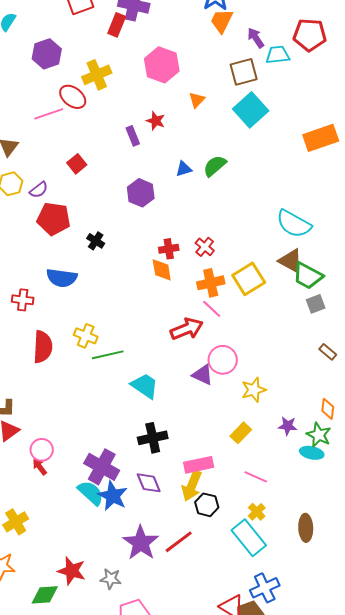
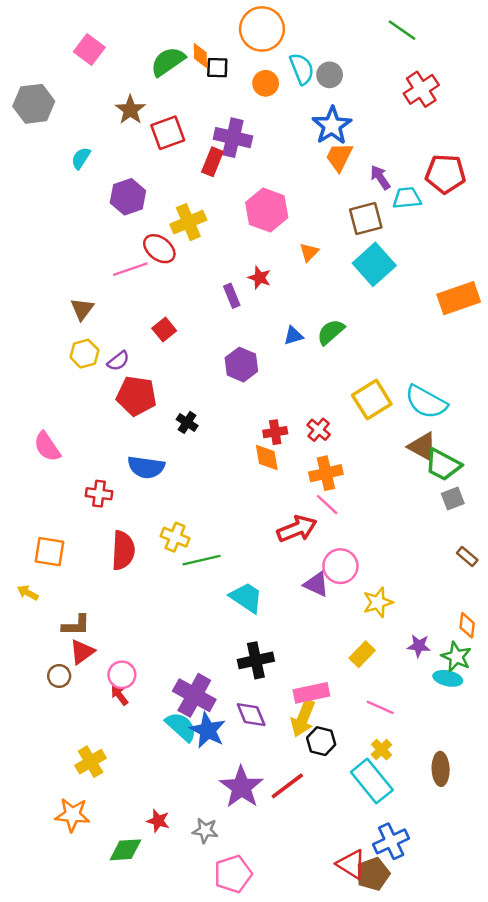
yellow square: (249, 279) -> (372, 400), moved
red star: (72, 571) -> (158, 821), size x0.7

